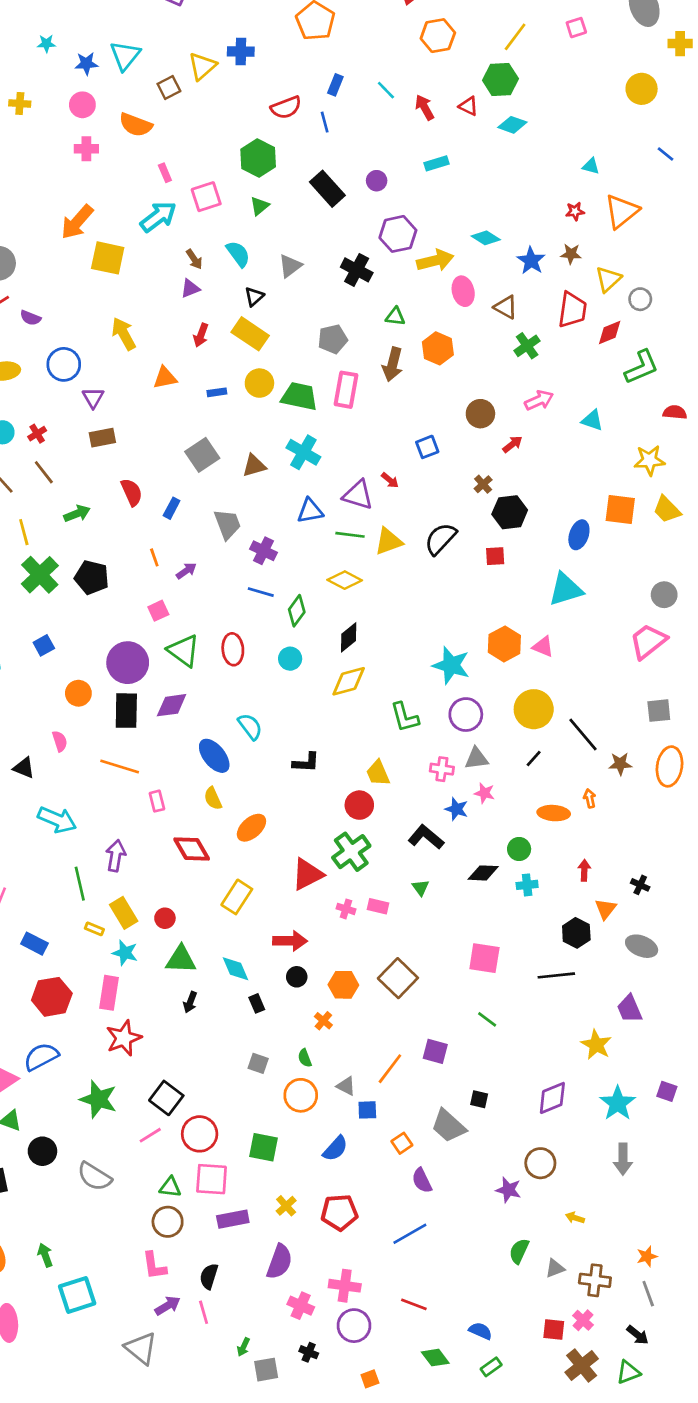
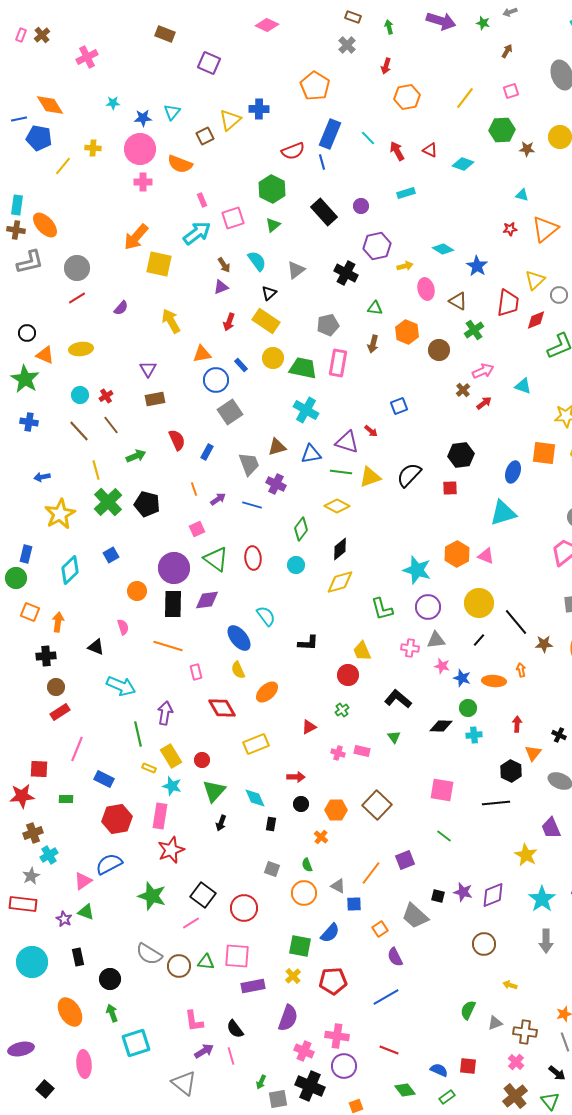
cyan triangle: (125, 56) -> (172, 112), size x0.7
green hexagon: (500, 80) -> (502, 130), moved
blue rectangle: (335, 85) -> (330, 134), size x1.8
pink circle: (82, 105) -> (140, 149), size x1.6
brown star: (571, 254) -> (527, 149), moved
yellow arrow: (435, 261) -> (405, 266), size x0.6
purple semicircle: (30, 318) -> (121, 308), moved, turned -70
blue circle: (64, 364) -> (216, 380), moved
brown arrow: (393, 364) -> (373, 344), size x0.7
blue rectangle: (217, 392) -> (241, 365), turned 56
brown circle: (480, 414) -> (439, 350), moved
red arrow: (512, 444) -> (484, 403), moved
brown triangle: (254, 466) -> (277, 447), moved
brown cross: (483, 484) -> (463, 390), moved
blue line: (261, 592) -> (252, 505), moved
blue star: (456, 809) -> (462, 678), moved
green cross: (351, 852) -> (342, 710), size x0.5
red triangle: (307, 874) -> (309, 727), size x0.6
yellow rectangle: (237, 897) -> (256, 744), turned 35
red arrow: (290, 941) -> (296, 777), size x0.7
green triangle: (181, 959) -> (214, 791), turned -50
black rectangle: (257, 1003) -> (271, 824), turned 32
purple square: (435, 1051) -> (405, 860), turned -36
red circle: (200, 1134) -> (244, 908), moved
green square: (263, 1147) -> (300, 946), moved
black circle: (42, 1151) -> (110, 979), moved
purple star: (508, 1190) -> (463, 892), moved
brown circle: (168, 1222) -> (179, 966), moved
black semicircle: (209, 1276) -> (235, 1029), turned -54
red square: (554, 1330) -> (468, 1066), moved
black cross: (309, 1352) -> (310, 1086), size x2.0
green triangle: (628, 1372) -> (550, 1101), turned -48

